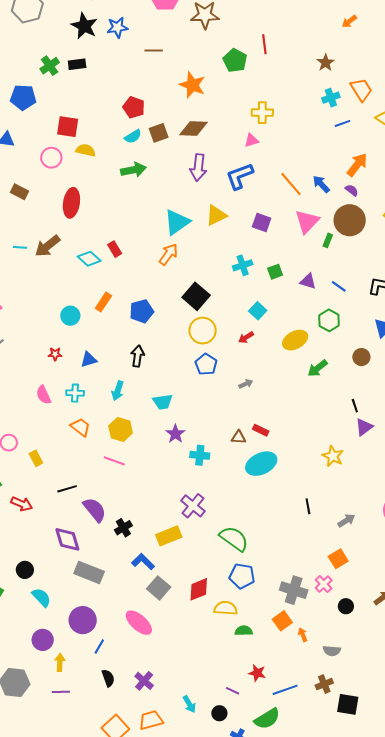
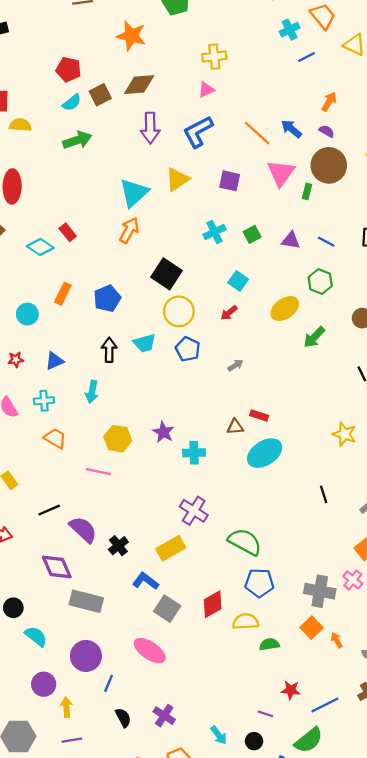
orange arrow: (357, 165) -> (329, 102), size x0.7
cyan trapezoid: (163, 402) -> (145, 343), moved
yellow hexagon: (121, 429) -> (118, 439), moved

